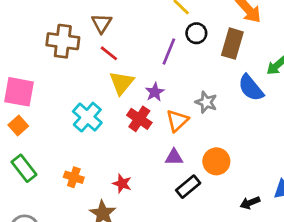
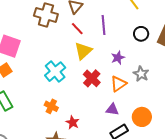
black circle: (196, 33) -> (141, 34), moved
purple line: (169, 51) -> (103, 25), moved, turned -36
purple star: (155, 92) -> (118, 58), moved
orange cross: (74, 177) -> (51, 106), moved

